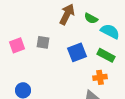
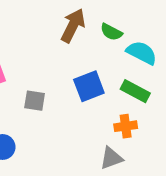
gray square: (43, 42) -> (35, 101), moved

